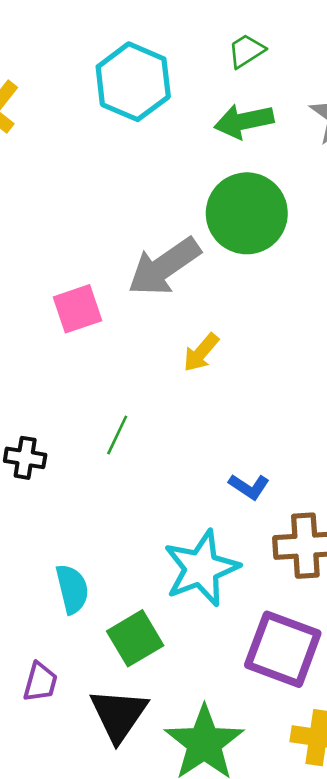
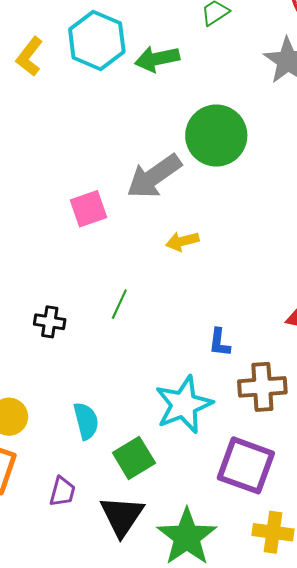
cyan hexagon: (133, 82) -> (97, 40), moved
green arrow: (244, 121) -> (157, 59), moved
yellow arrow: (201, 353) -> (182, 241), turned 36
blue L-shape: (249, 487) -> (219, 342), turned 64

